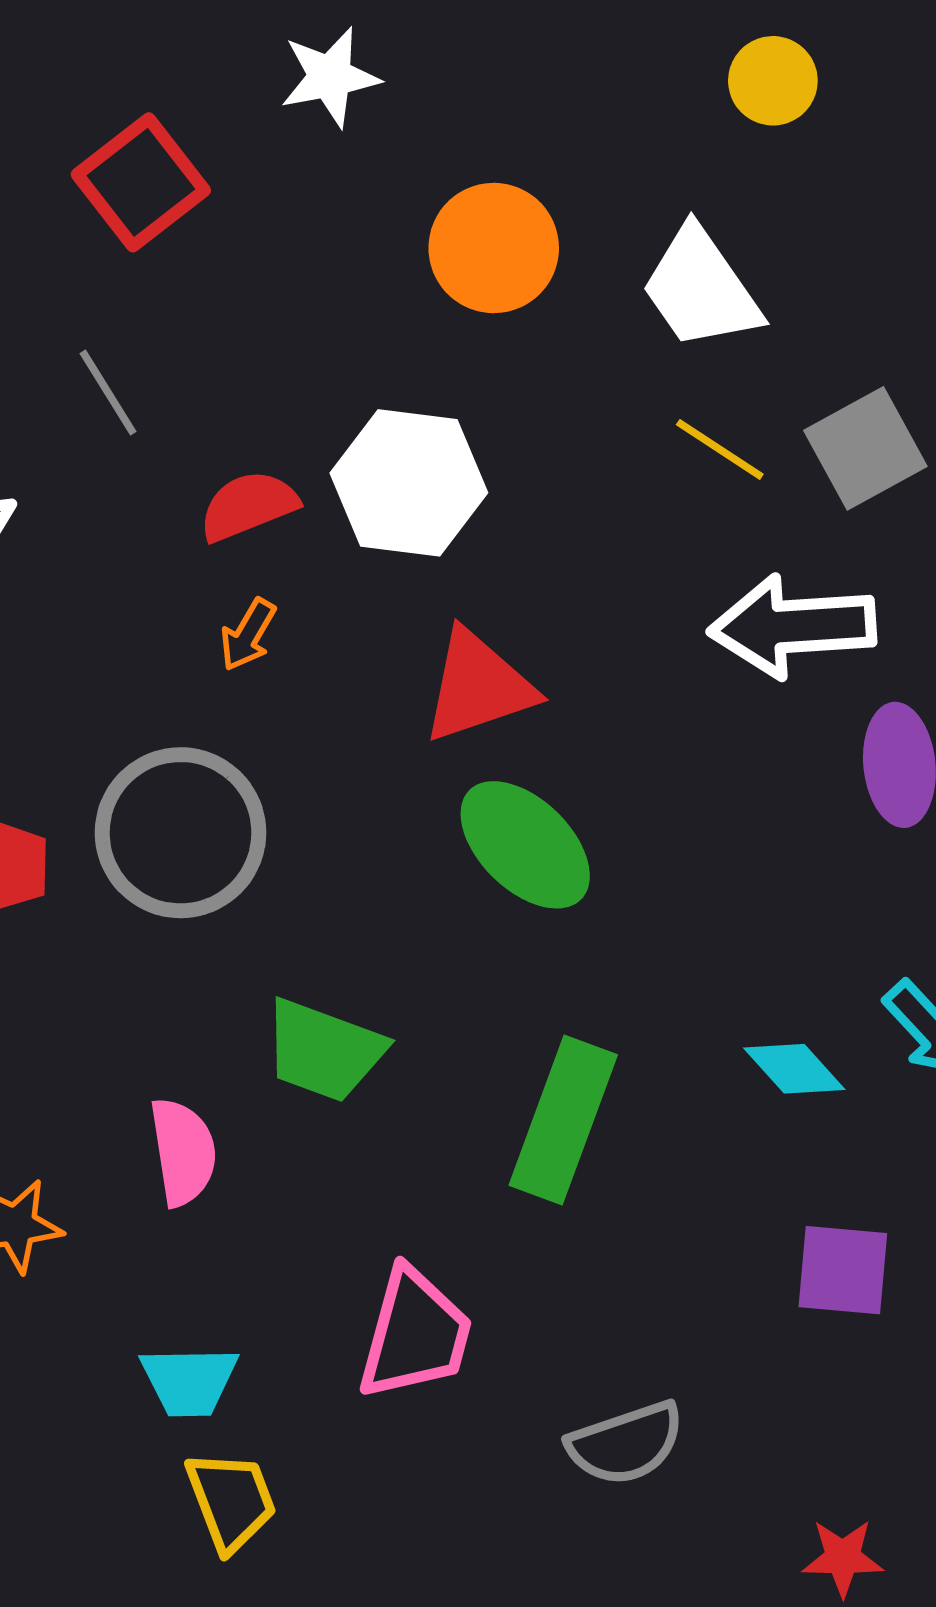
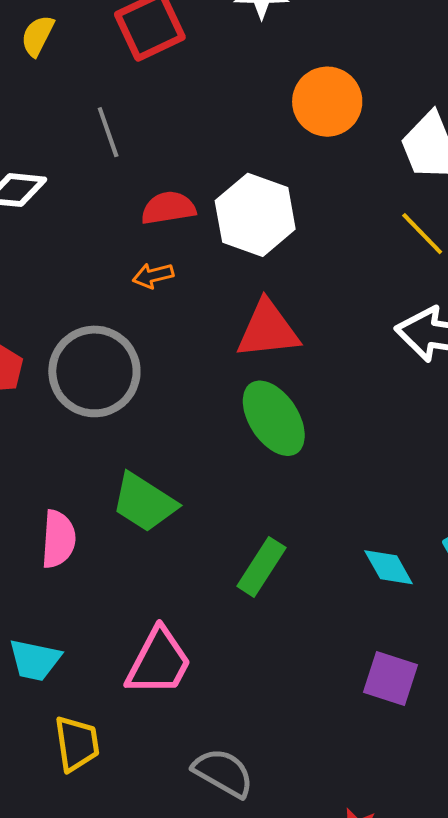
orange arrow: (248, 635) -> (153, 276), turned 33
green rectangle: (563, 1120) -> (261, 567), size x0.7
gray semicircle: (626, 1443) -> (223, 773), moved, turned -144
yellow trapezoid: (231, 1501) -> (77, 744), moved

